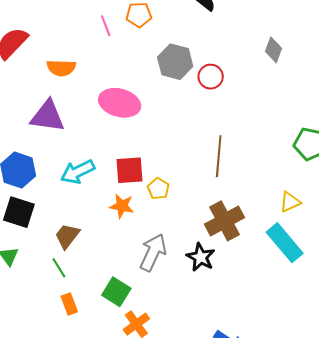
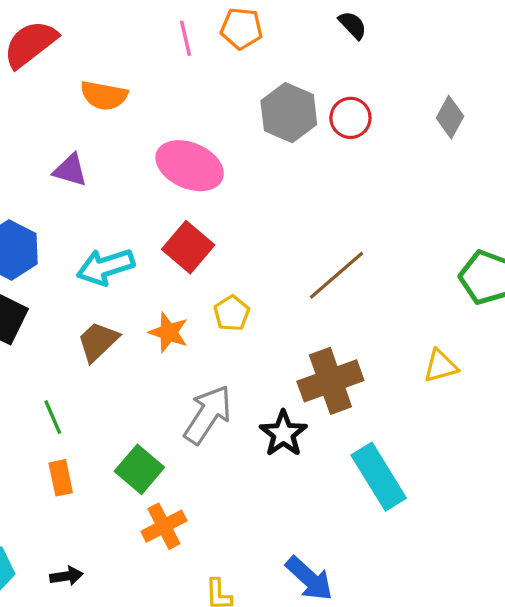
red circle: (211, 77) -> (350, 118), moved
purple triangle: (47, 116) -> (70, 170), size x0.6
brown line: (219, 156) -> (337, 275), turned 36
red square: (130, 170) -> (188, 247), moved, turned 36
brown trapezoid: (67, 236) -> (98, 341), moved
cyan rectangle: (285, 243) -> (379, 477), moved

